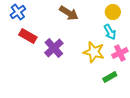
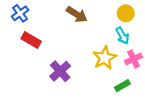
purple cross: (54, 48) -> (60, 71), moved
yellow star: (94, 52) -> (105, 58), turned 30

